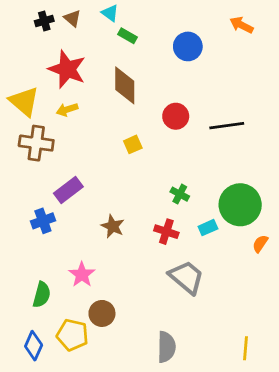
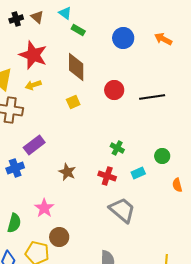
orange arrow: (241, 25) -> (163, 39), moved
yellow square: (133, 144) -> (73, 102), moved
green circle: (240, 205) -> (162, 156), size x0.5
orange semicircle: (260, 244) -> (177, 185), turned -48

